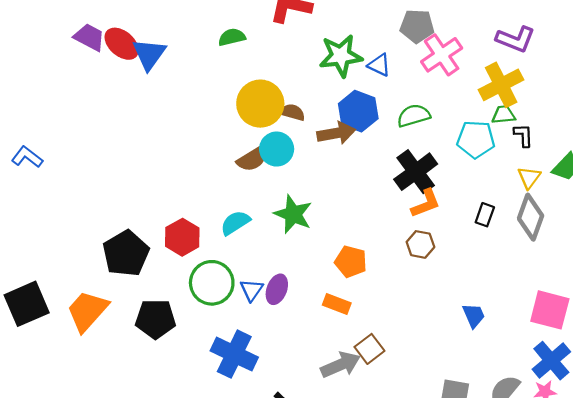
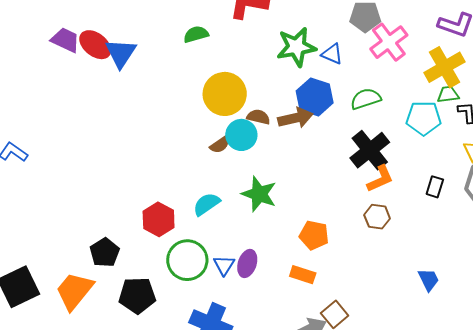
brown semicircle: (292, 112) -> (258, 117), moved
brown semicircle: (253, 159) -> (220, 145), size x0.7
black pentagon: (126, 253) -> (105, 253), moved, size x0.7

